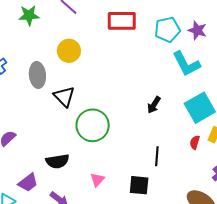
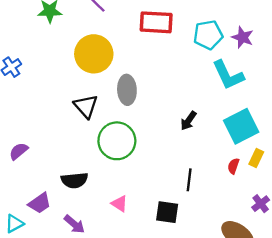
yellow circle: (69, 51) -> (94, 54), size x1.4
gray ellipse: (37, 75) -> (127, 90), moved
pink triangle: (97, 180) -> (119, 204), turned -42

